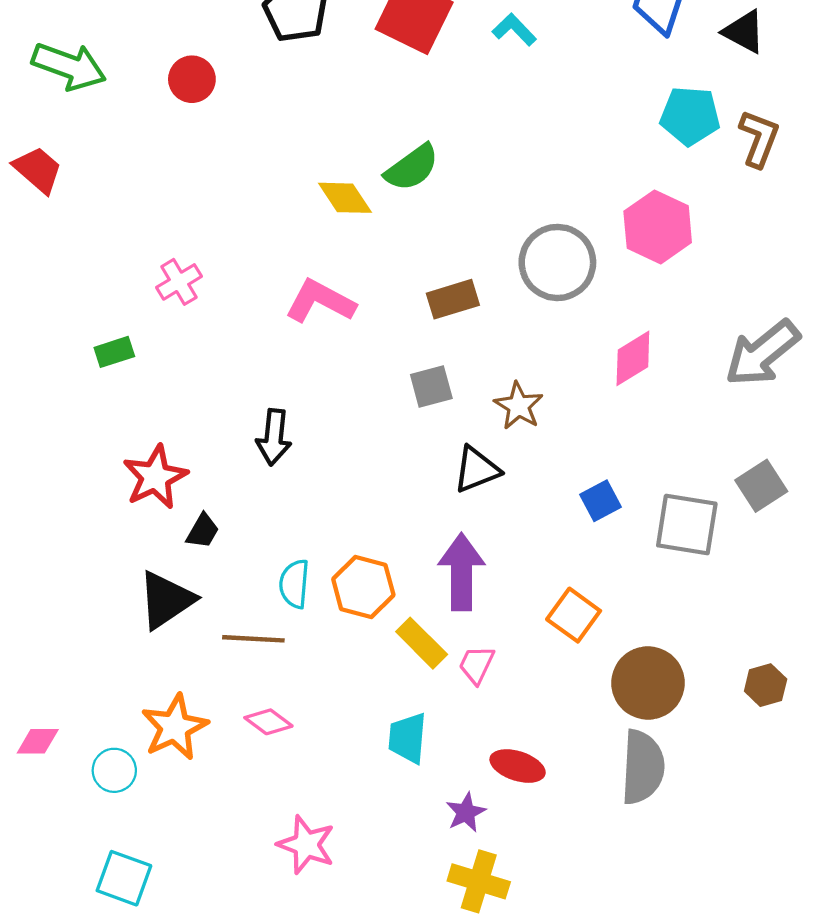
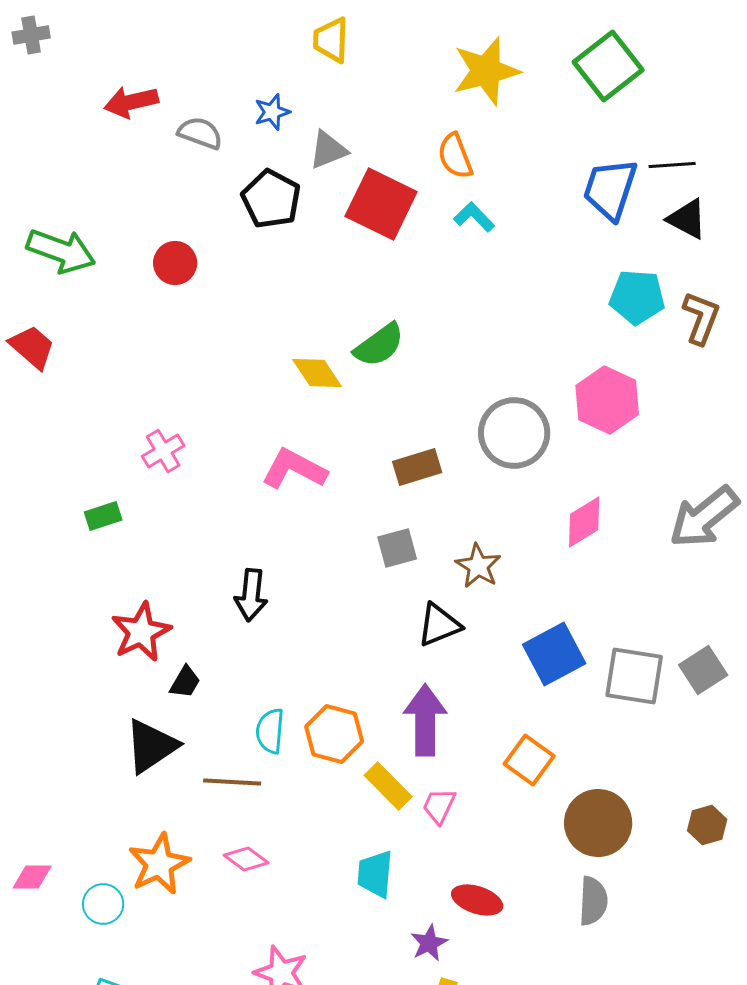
gray square: (761, 486) -> (703, 670), moved
blue square: (601, 501) -> (554, 654), size x1.6
gray semicircle: (643, 767) -> (593, 901), size x0.7

